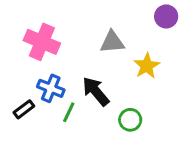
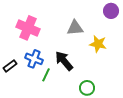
yellow star: (147, 66) -> (98, 44), turned -30
black rectangle: (24, 109) -> (10, 66), moved
green circle: (130, 120) -> (87, 88), moved

